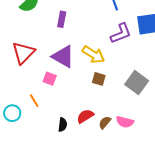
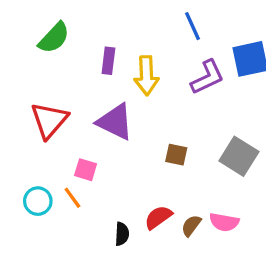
yellow arrow: (93, 55) -> (146, 76), moved, turned 60
pink square: (50, 79) -> (86, 170), moved
cyan circle: (12, 113) -> (38, 201), moved

